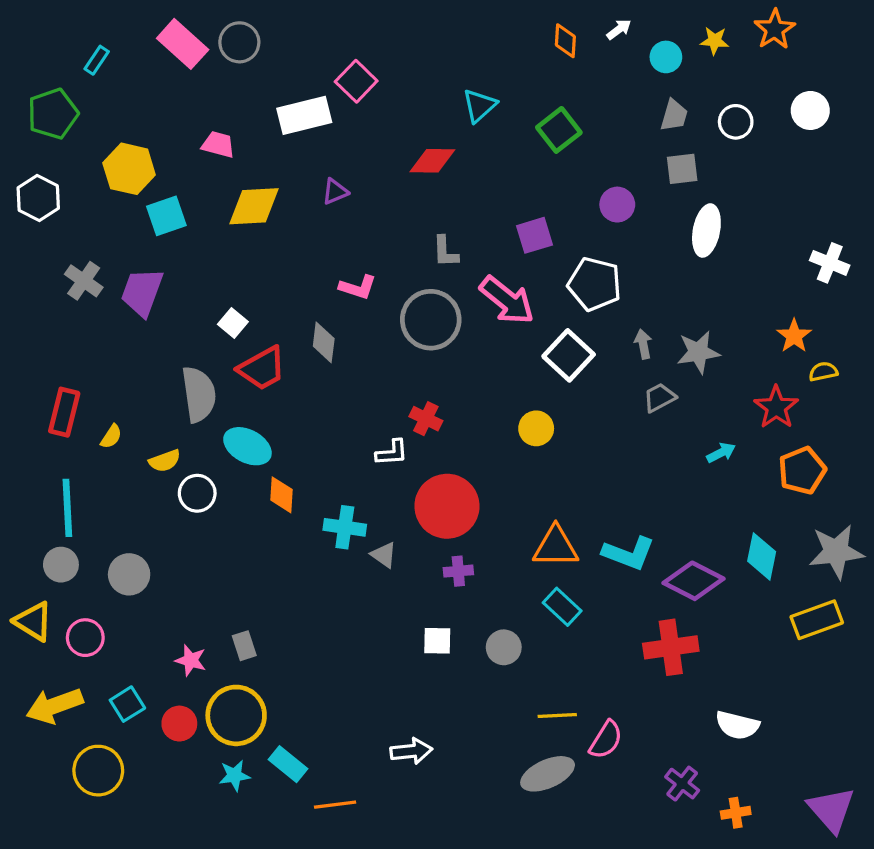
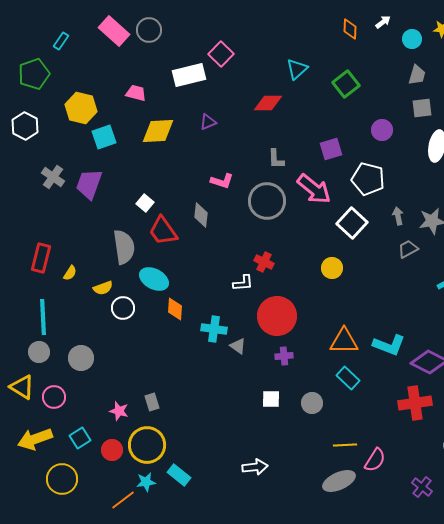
red trapezoid: (262, 368) -> (163, 231), turned 84
orange line: (335, 805) -> (123, 500), moved, turned -30

